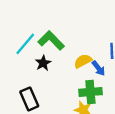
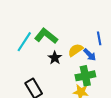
black star: (43, 63) -> (55, 58), moved

